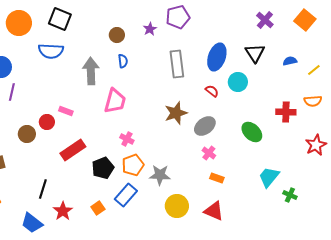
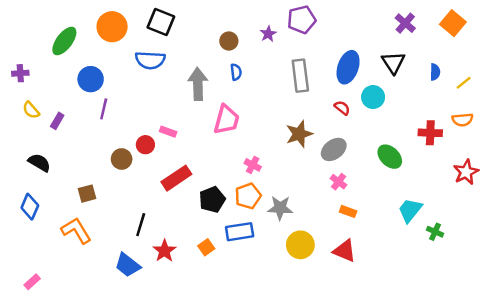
blue semicircle: (290, 61) -> (435, 72), turned 104
pink cross: (127, 139) -> (253, 165), moved
blue rectangle: (126, 195) -> (240, 232), turned 40

